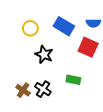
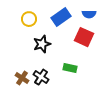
blue rectangle: (64, 26) -> (61, 17), turned -66
black star: (44, 55) -> (42, 44), turned 30

